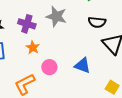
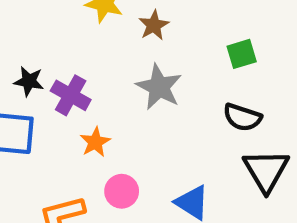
purple cross: (27, 24) -> (71, 95), moved

